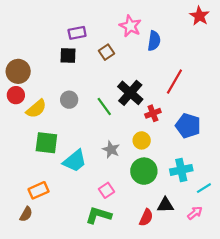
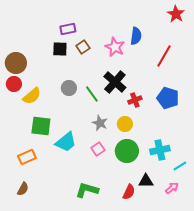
pink star: (130, 26) -> (115, 47), moved
brown square: (106, 52) -> (83, 47), moved
red line: (174, 82) -> (164, 56), moved
gray circle: (69, 100) -> (69, 88), moved
blue pentagon: (188, 126) -> (168, 98), moved
gray star: (111, 150) -> (100, 123), moved
orange rectangle: (39, 190) -> (27, 157), moved
pink square: (106, 190) -> (98, 149), moved

